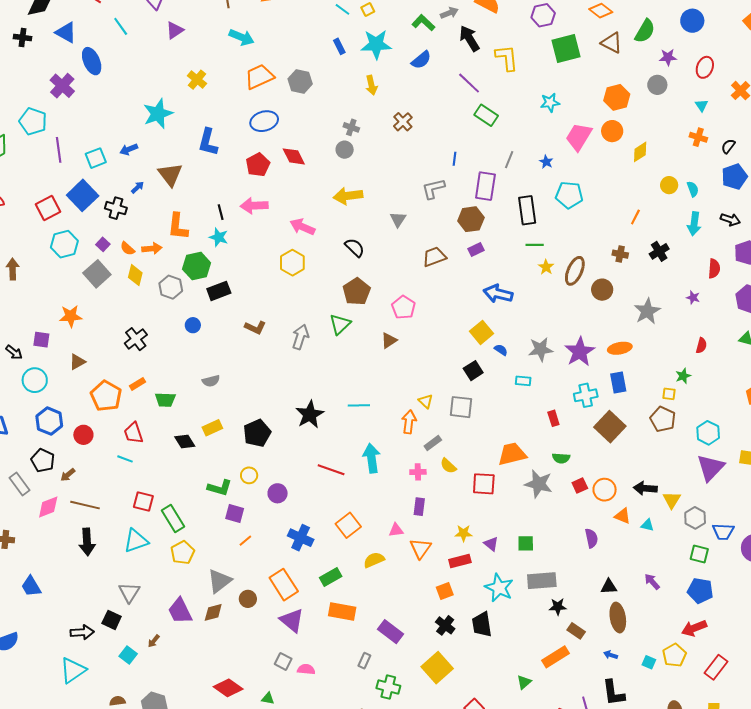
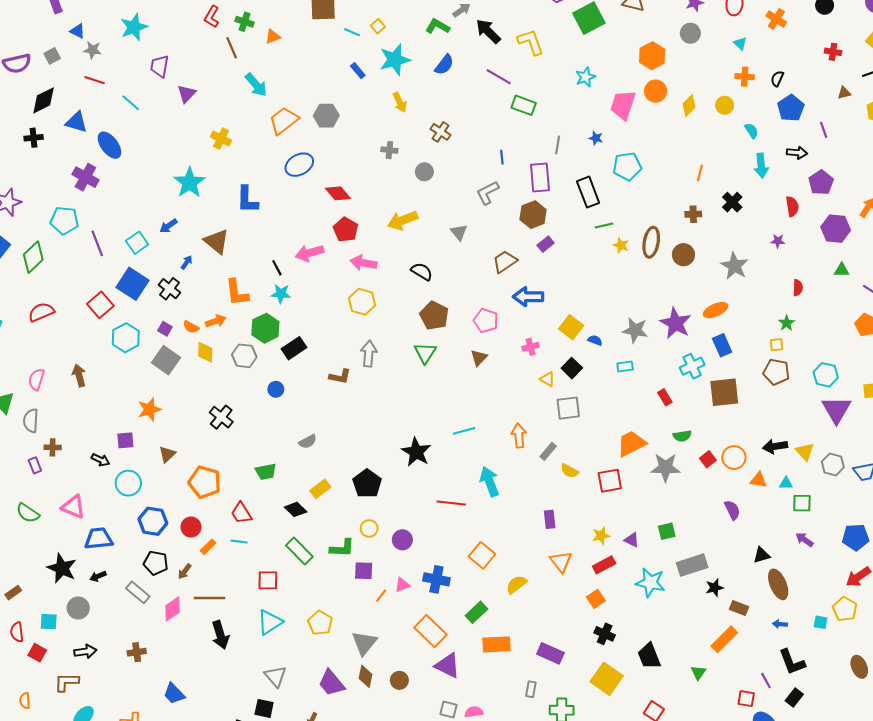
cyan arrow: (242, 37) -> (256, 85), turned 40
gray circle: (345, 150) -> (424, 172), moved
red pentagon: (258, 165) -> (346, 230), moved
yellow circle: (669, 185) -> (725, 105), moved
black cross: (116, 208) -> (170, 289), turned 35
blue arrow: (498, 294) -> (528, 297), moved
gray arrow: (300, 337) -> (369, 354), moved
gray star: (541, 349) -> (635, 330), turned 30
orange rectangle: (137, 384) -> (208, 547), moved
yellow triangle: (426, 401) -> (547, 379), moved
brown square: (610, 427) -> (724, 392), turned -36
pink cross: (418, 472) -> (531, 347), moved
green rectangle: (173, 519) -> (299, 551), moved
pink triangle: (396, 530) -> (402, 585), moved
green square: (699, 554) -> (802, 503), moved
brown circle: (248, 599) -> (399, 680), moved
brown diamond: (213, 612) -> (366, 676), turned -50
black trapezoid: (482, 624) -> (649, 656), moved

